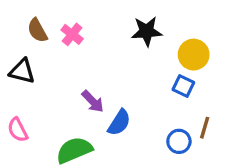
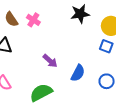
blue semicircle: (119, 123) -> (78, 73), moved

